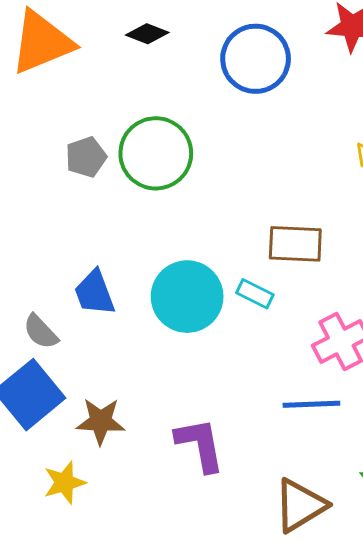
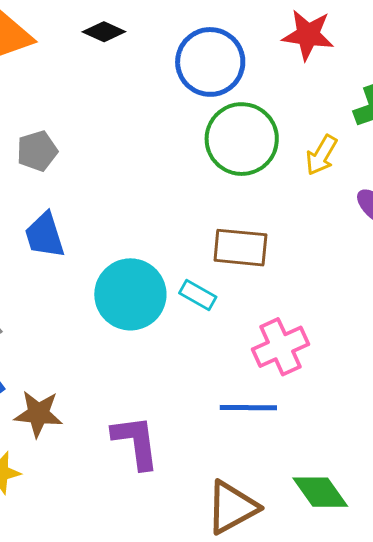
green circle: (156, 153) -> (242, 139), moved
blue trapezoid: (95, 293) -> (45, 235), moved

